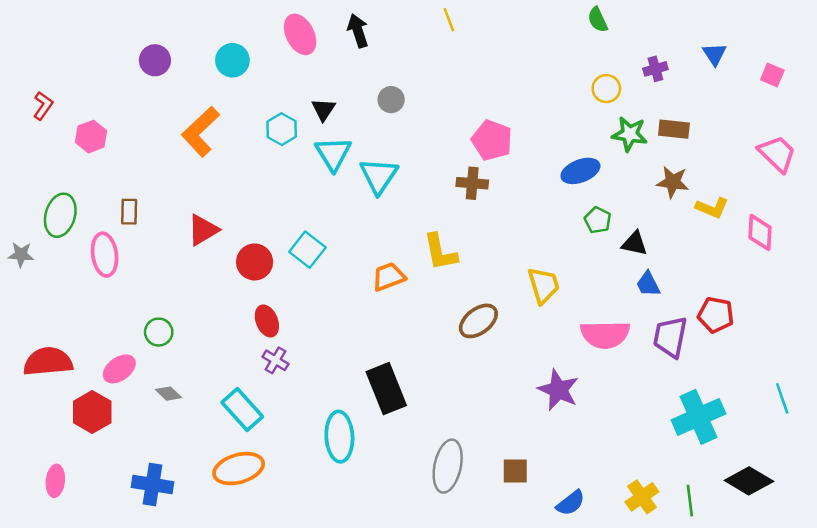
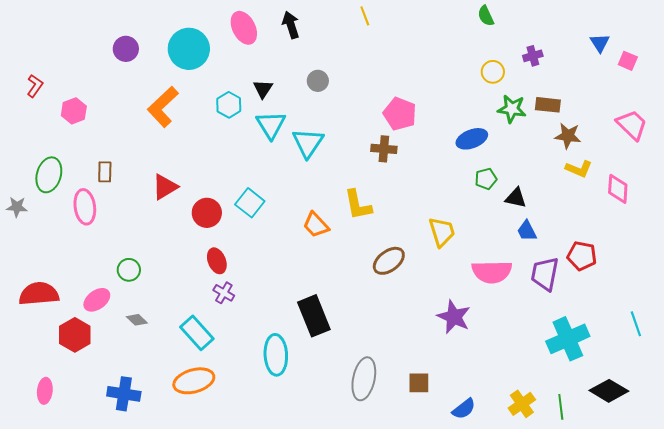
blue triangle: (715, 54) -> (600, 43), moved
cyan circle: (232, 60) -> (189, 49), size x1.5
brown star: (673, 182) -> (568, 136), moved
green pentagon: (598, 220) -> (486, 179), turned 30
orange trapezoid: (389, 277) -> (316, 225), turned -112

